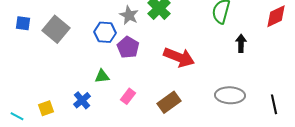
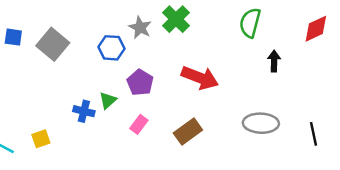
purple pentagon: (128, 47) -> (140, 83), moved
green triangle: (102, 76) -> (108, 100), turned -35
blue cross: (82, 100) -> (84, 111), moved, turned -36

